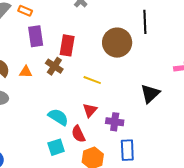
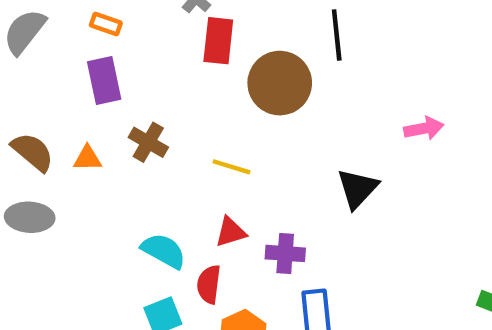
orange rectangle: (25, 11) -> (106, 24), moved
red rectangle: (67, 45) -> (218, 41), moved
red triangle: (90, 110) -> (231, 232), turned 35
red semicircle: (78, 134) -> (209, 284), turned 36

